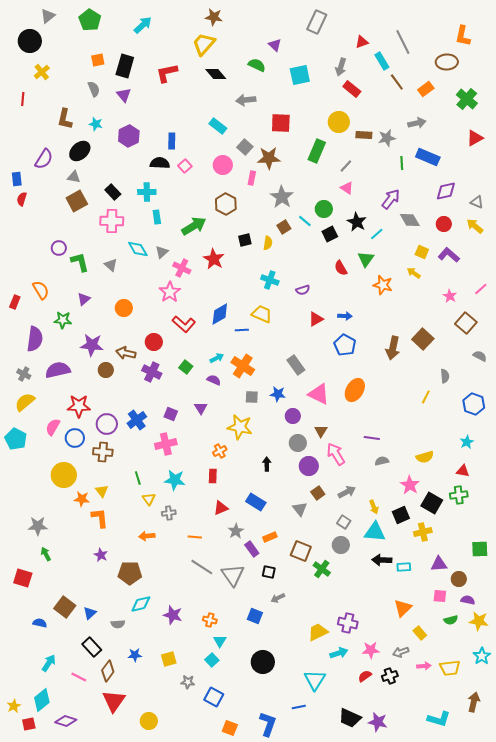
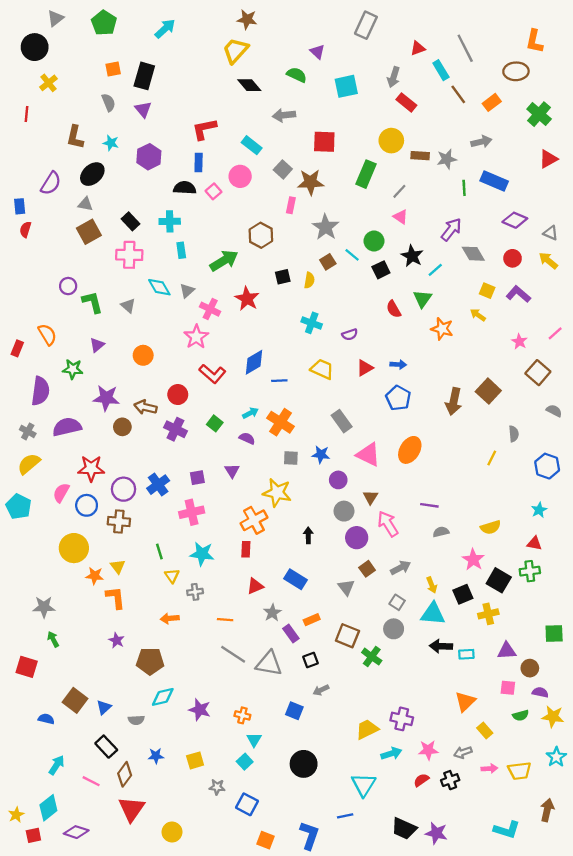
red L-shape: (167, 73) -> (204, 129), moved
pink circle: (223, 165) -> (240, 176), moved
purple diamond: (446, 191) -> (515, 220), turned 35
yellow trapezoid: (262, 314) -> (322, 369), moved
purple square: (171, 414) -> (197, 478), turned -32
orange cross: (220, 451) -> (254, 520), size x1.6
black square: (269, 572) -> (311, 660), turned -32
gray triangle: (233, 575) -> (269, 663), turned -45

